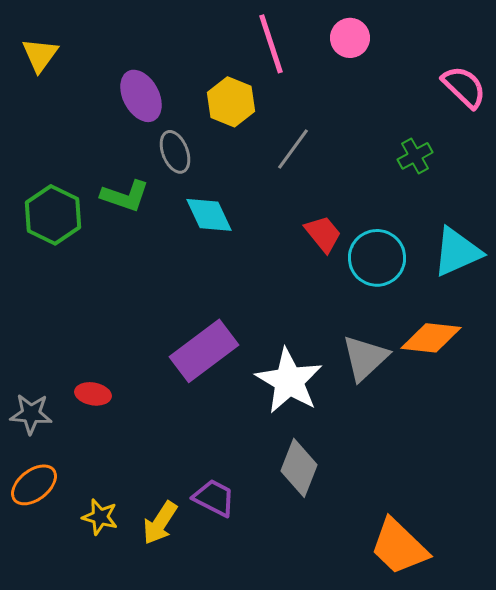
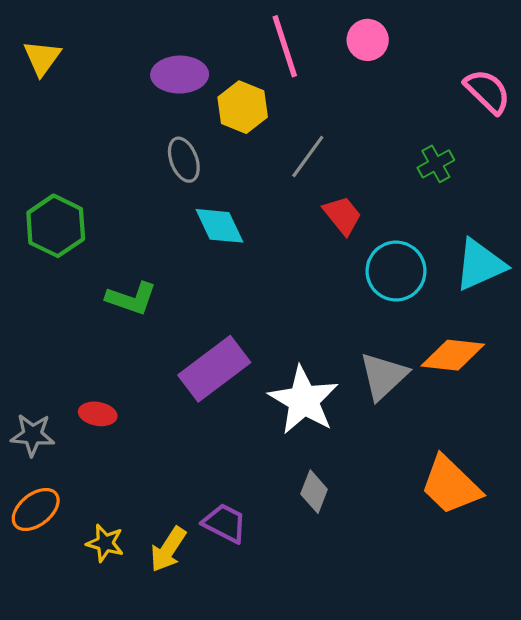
purple ellipse: (141, 96) -> (180, 75), moved, turned -63
green L-shape: (125, 196) -> (131, 298), moved
red trapezoid: (323, 234) -> (342, 215), moved
gray diamond: (299, 468) -> (314, 492), size x0.7
orange trapezoid: (399, 547) -> (451, 485), moved

